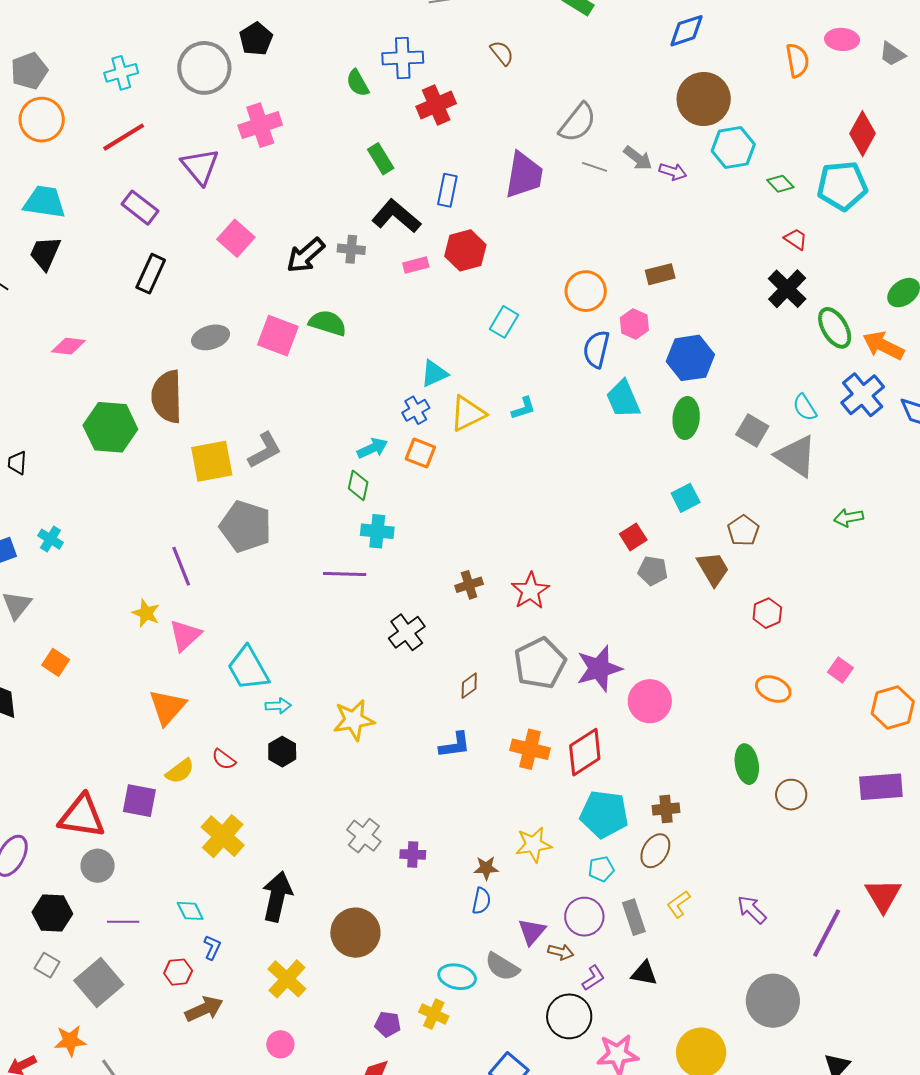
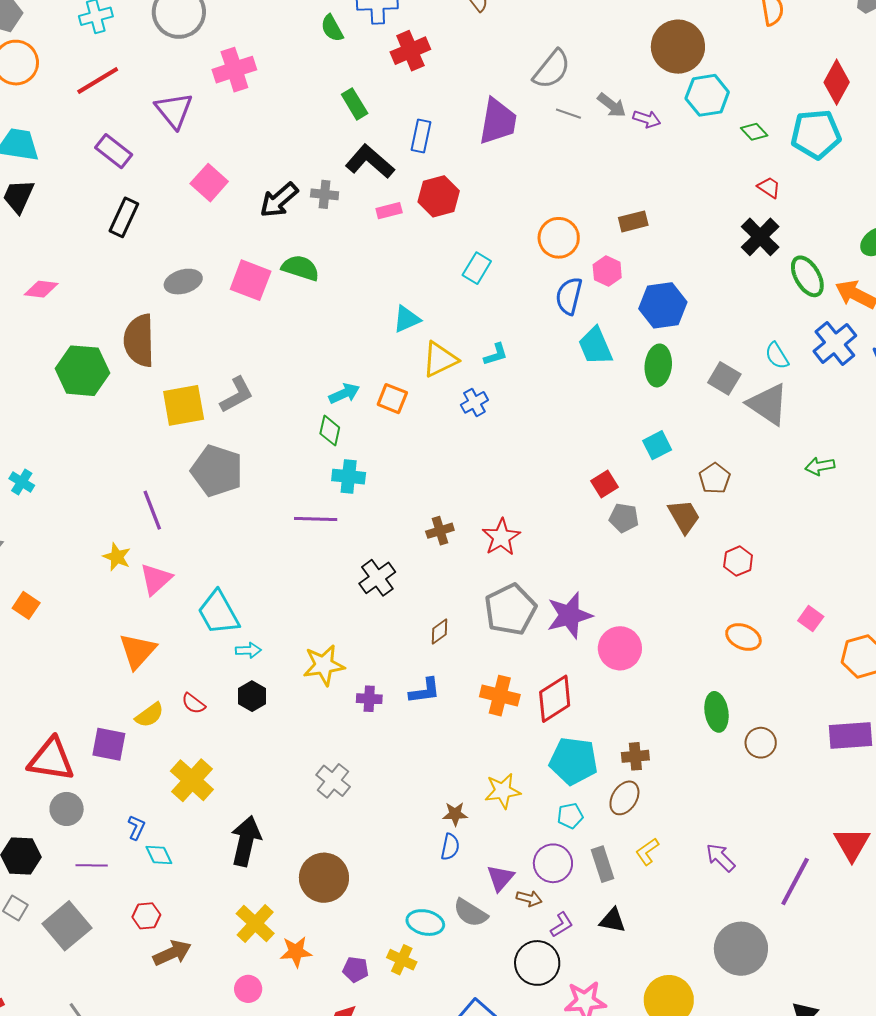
blue cross: (416, 410) -> (474, 402), moved
purple cross: (413, 854) -> (369, 699), moved
blue L-shape: (212, 947) -> (136, 827), moved
orange star: (70, 1041) -> (296, 952), moved

